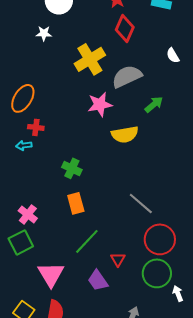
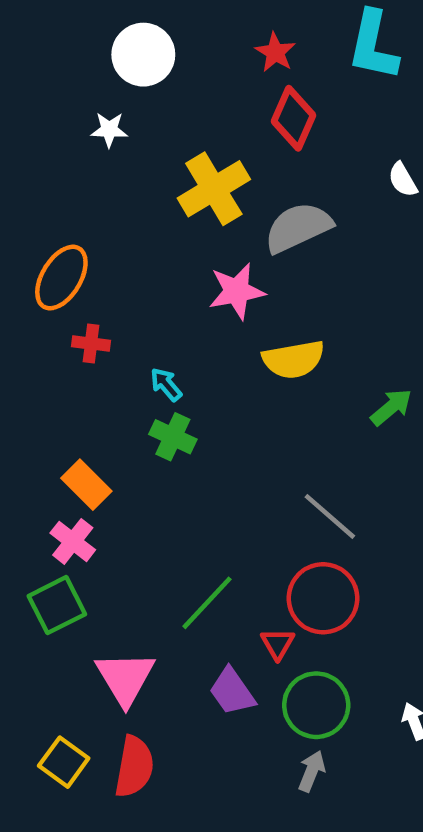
green arrow: (154, 104) -> (391, 407), moved
cyan arrow: (24, 145) -> (166, 384), moved, turned 56
orange rectangle: (76, 203) -> (86, 485), moved, turned -30
red circle: (160, 239) -> (323, 598), moved
green circle: (157, 273) -> (316, 705), moved

